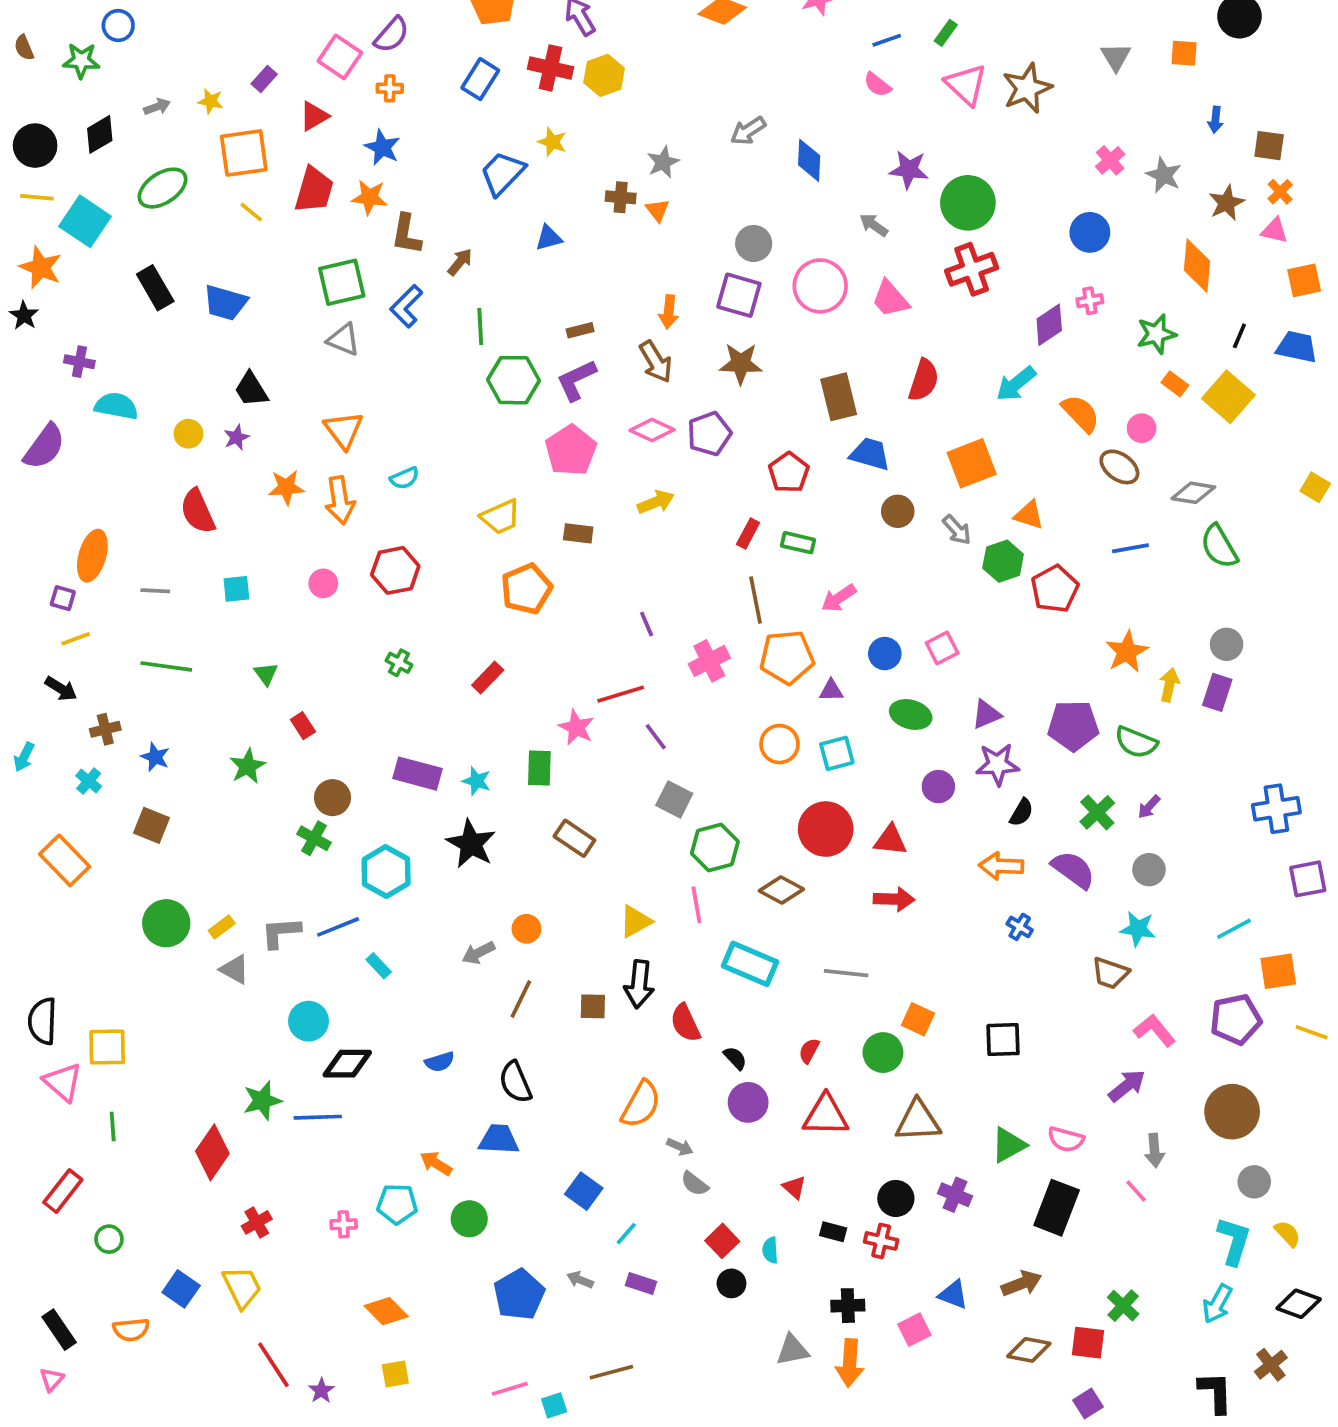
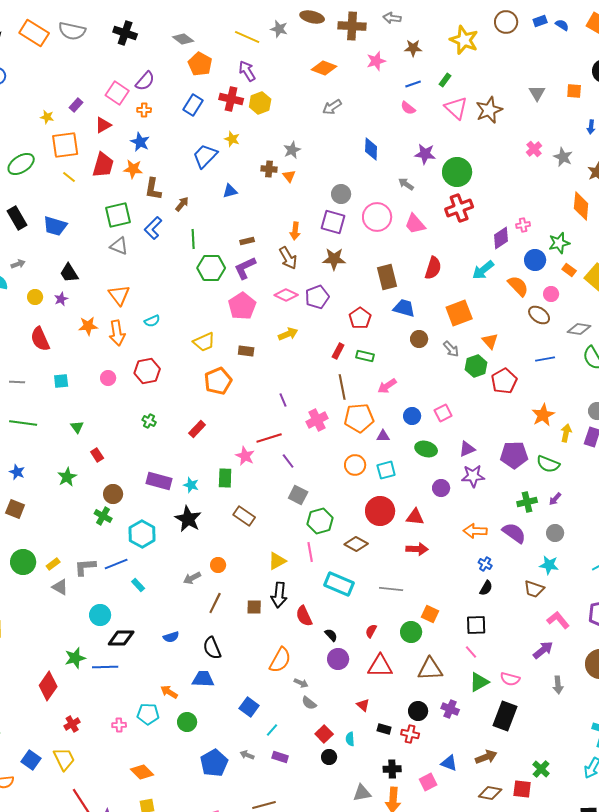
gray arrow: (157, 107) -> (18, 264), moved
gray arrow: (748, 131) -> (332, 107), moved
blue circle: (1090, 232) -> (535, 260), moved
orange triangle: (1029, 515) -> (490, 341), turned 30
black semicircle: (1022, 812) -> (486, 588), moved
green cross: (1097, 812) -> (527, 502), turned 30
pink line: (1136, 1191) -> (471, 652), moved

